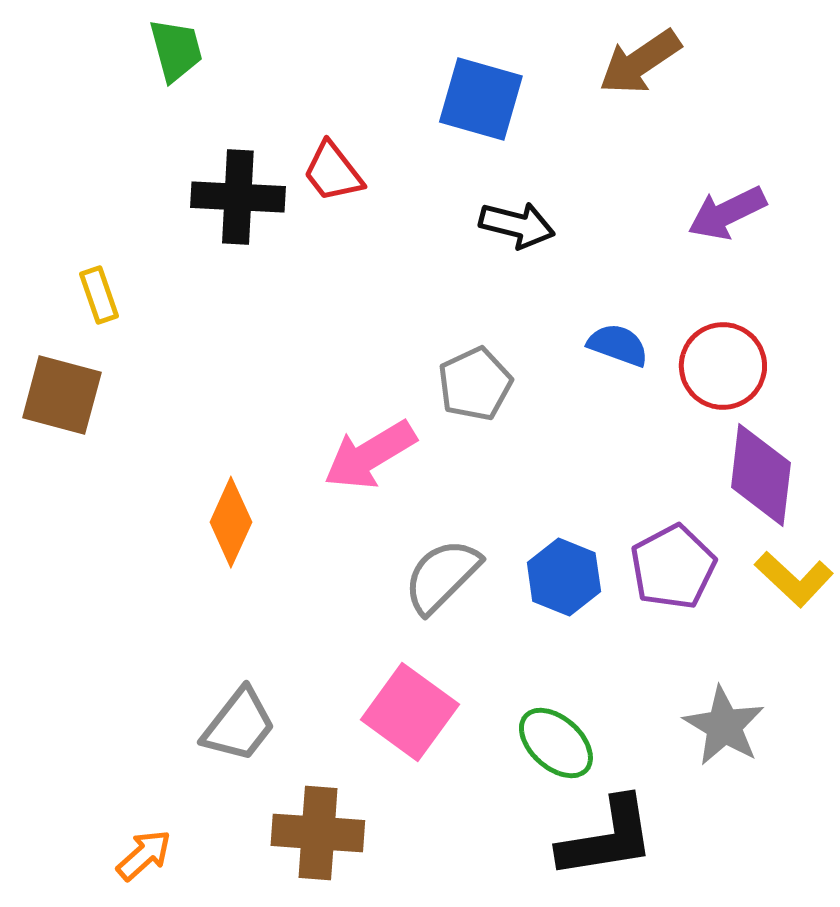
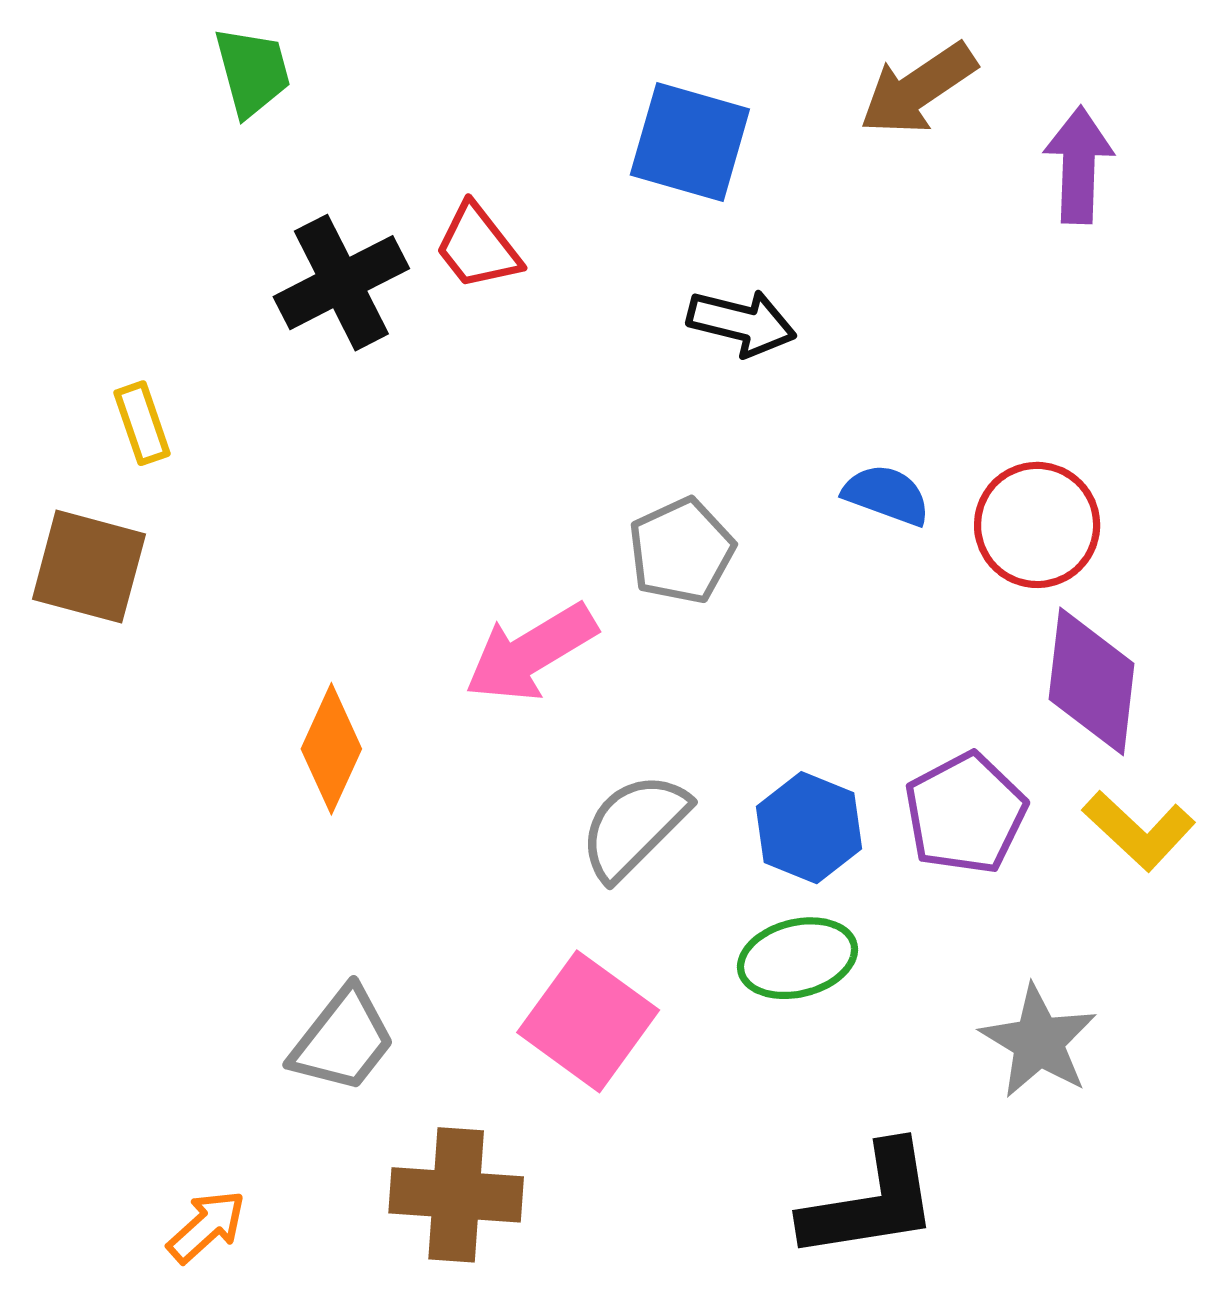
black cross: (238, 197) -> (341, 283), turned -30
purple arrow: (727, 213) -> (1079, 165), moved, turned 118
green ellipse: (556, 743) -> (798, 958), moved, turned -56

